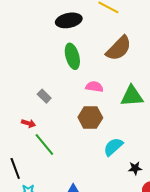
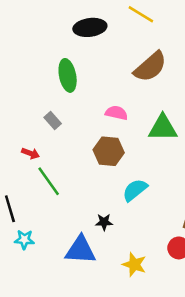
green ellipse: (72, 56) -> (68, 75), moved
black star: (135, 168) -> (104, 222), moved

